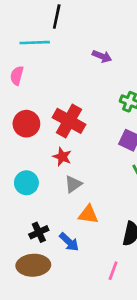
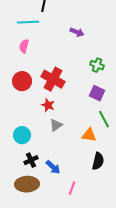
pink semicircle: (17, 76) -> (24, 46), moved
cyan circle: (26, 183) -> (22, 135), moved
orange triangle: (88, 214) -> (89, 135), moved
pink line: (113, 271) -> (72, 188), moved

